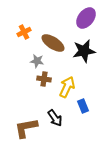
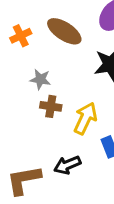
brown ellipse: (53, 43) -> (64, 31), moved
black arrow: (55, 118) -> (67, 165), turned 102

